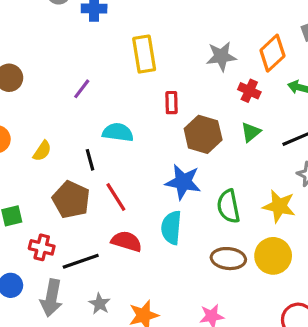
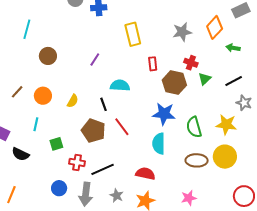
red cross: (249, 91) -> (191, 63), moved
red semicircle: (127, 241) -> (145, 174), moved

